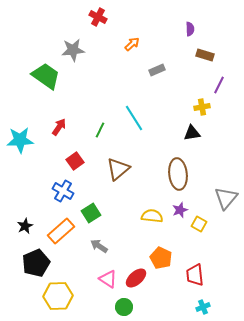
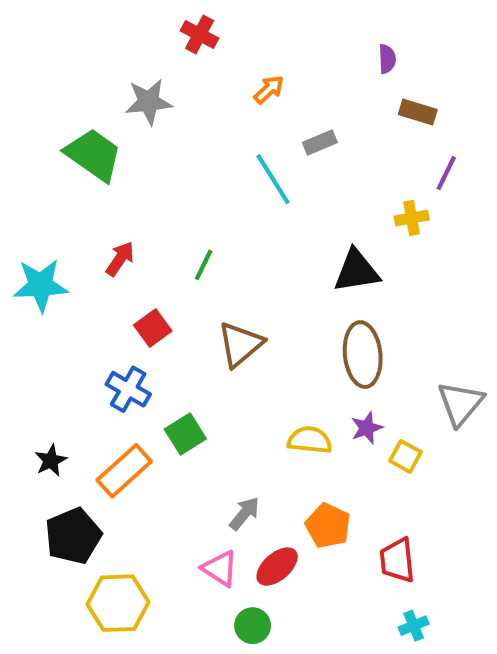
cyan line: (134, 118) -> (273, 179), moved
black triangle: (192, 133) -> (357, 271), moved, size x1.4
gray arrow: (99, 246) -> (244, 514), moved, turned 96

